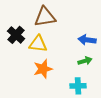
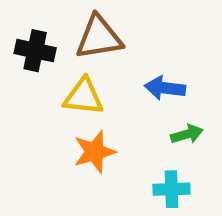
black cross: (16, 35) -> (35, 51), moved, turned -30
blue arrow: (87, 40) -> (165, 88), moved

